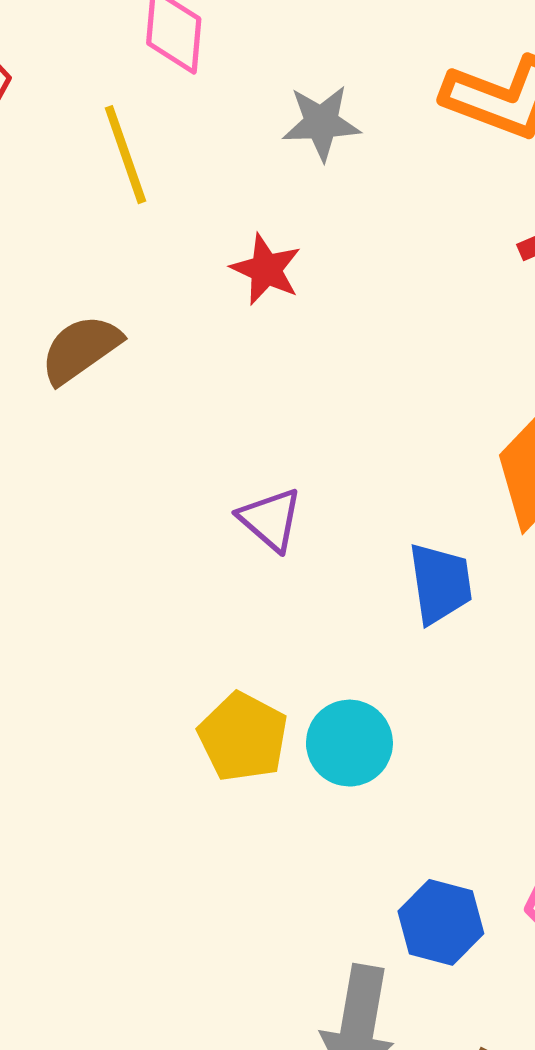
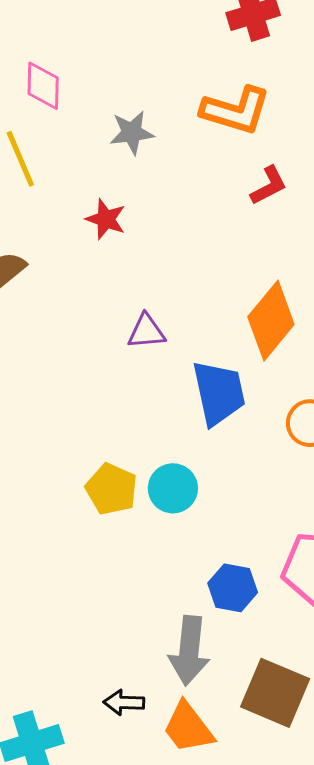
purple triangle: (270, 519) -> (146, 332), moved, turned -42
blue trapezoid: (440, 583) -> (219, 393), size x1.4

